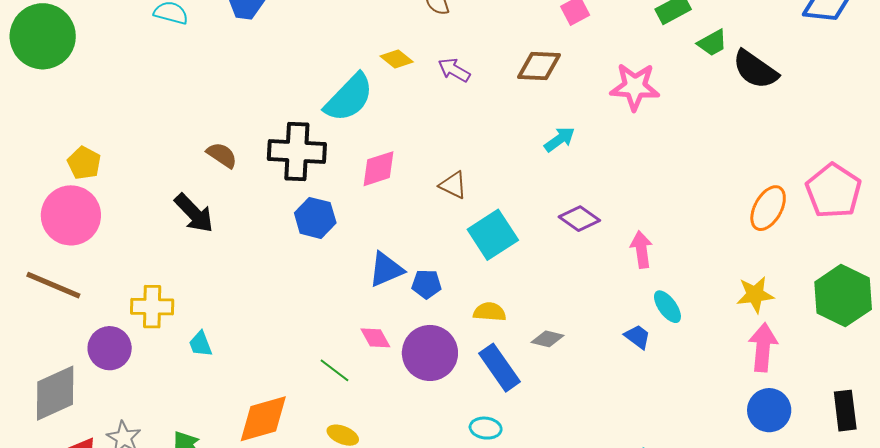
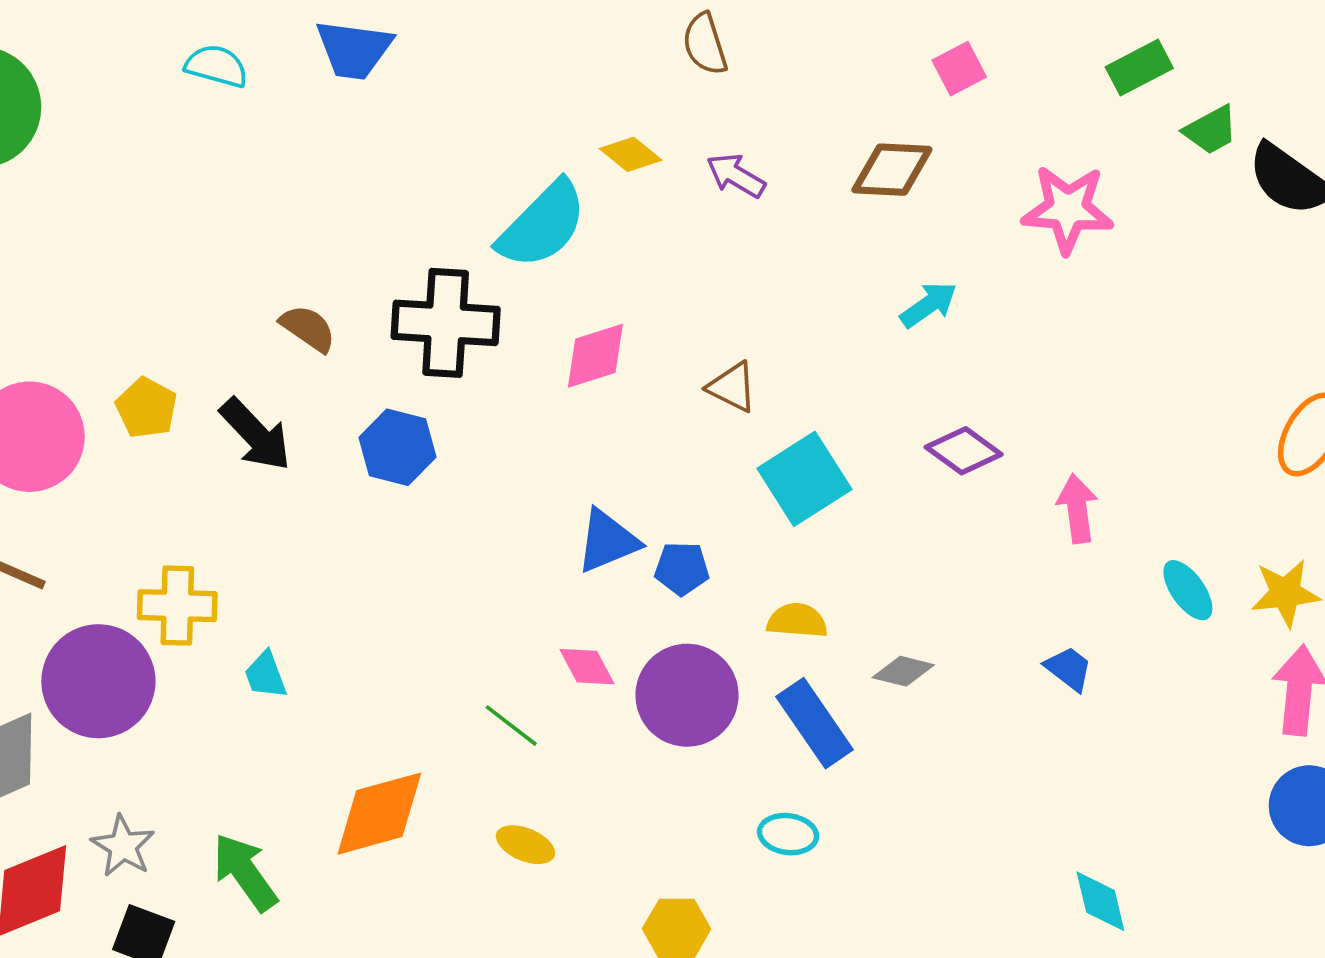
yellow pentagon: (84, 163) -> (146, 408), moved
blue hexagon: (315, 218) -> (397, 447), moved
cyan ellipse: (667, 307) -> (1188, 590), moved
purple circle: (110, 348) -> (98, 681), size x1.4

